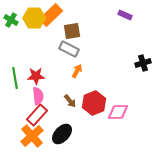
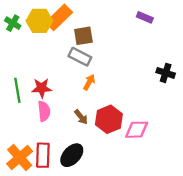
black cross: (143, 63) -> (166, 73), turned 35
red rectangle: (37, 115) -> (43, 155), moved, turned -40
orange cross: (32, 136) -> (20, 158), moved

